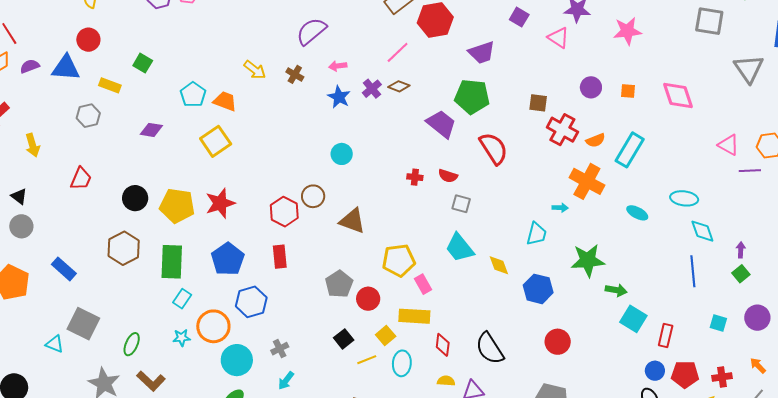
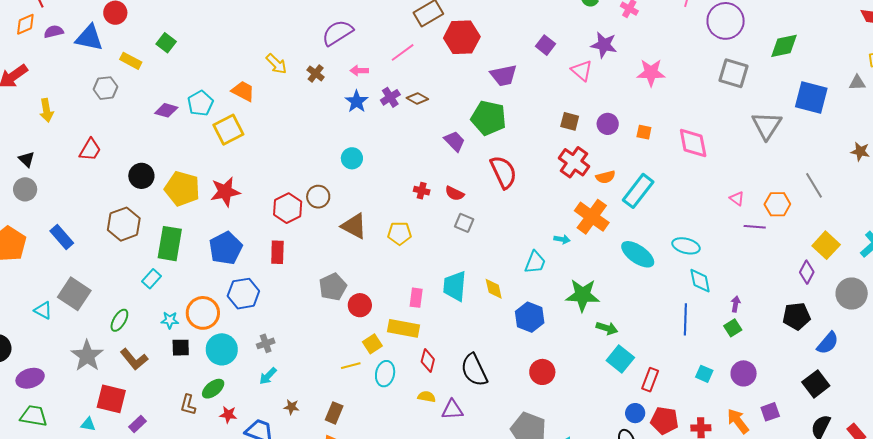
pink line: (398, 52) -> (403, 52), moved
cyan pentagon: (193, 95) -> (200, 103), moved
brown square: (538, 103) -> (570, 121), moved
purple trapezoid: (441, 124) -> (455, 141), size x0.7
pink triangle: (729, 145) -> (737, 198), size x0.7
cyan ellipse: (637, 213) -> (638, 254), size x1.6
cyan trapezoid: (460, 248) -> (455, 286), moved, turned 36
yellow pentagon: (399, 260) -> (400, 233), moved, size x0.7
pink rectangle: (423, 284) -> (416, 298), turned 30
cyan rectangle: (182, 299) -> (152, 279), moved
black square: (344, 339) -> (181, 348), moved, turned 30
orange arrow: (758, 366) -> (738, 421), size x1.5

